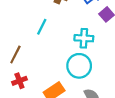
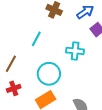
cyan circle: (79, 66) -> (49, 74), moved

